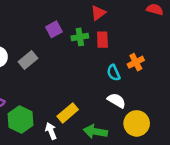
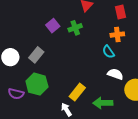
red rectangle: (102, 40) -> (121, 12), moved
orange cross: (136, 62) -> (117, 35), moved, turned 32
green hexagon: (21, 120) -> (37, 84), moved

